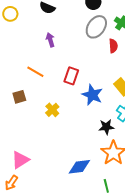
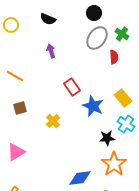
orange line: (35, 72) -> (15, 76), moved
red rectangle: (71, 76) -> (72, 87), turned -54
pink triangle: (20, 160) -> (16, 152), moved

